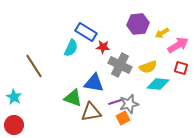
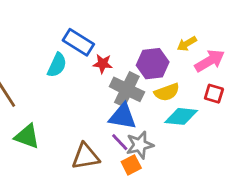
purple hexagon: (138, 24) -> (153, 64), moved
blue triangle: (94, 83) -> (123, 116), moved
green triangle: (73, 98) -> (27, 136), moved
purple line: (115, 102) -> (120, 142), turned 64

